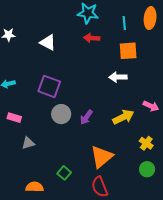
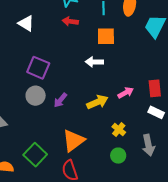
purple square: (49, 86) -> (38, 68), moved
pink arrow: (151, 106) -> (126, 93), turned -56
green square: (64, 173) -> (35, 155), size x1.6

